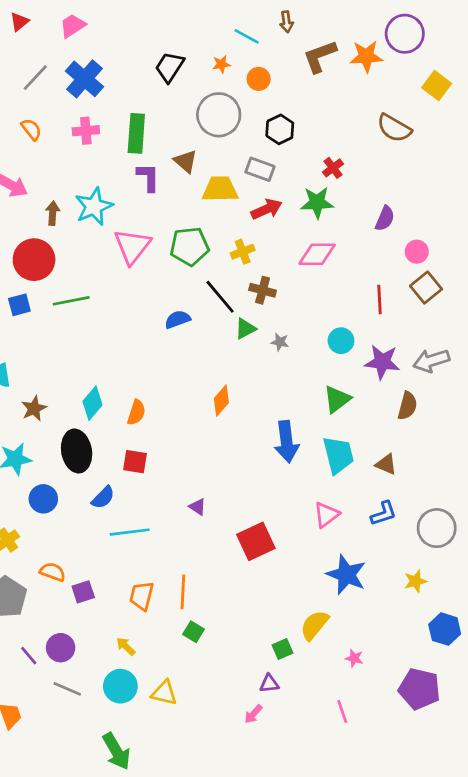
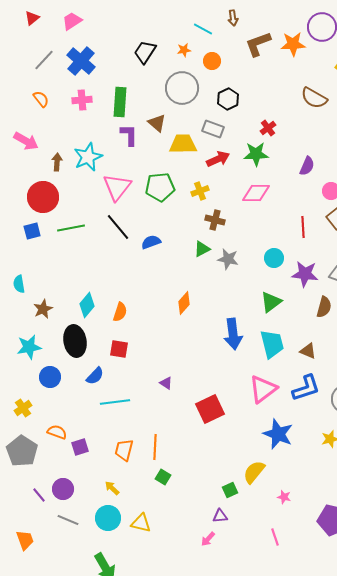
black line: (220, 297) -> (118, 227), moved
gray star: (280, 342) -> (228, 259), size x1.5
blue L-shape: (384, 513) -> (306, 388), size x1.4
pink triangle: (326, 515) -> (263, 389), size x1.4

